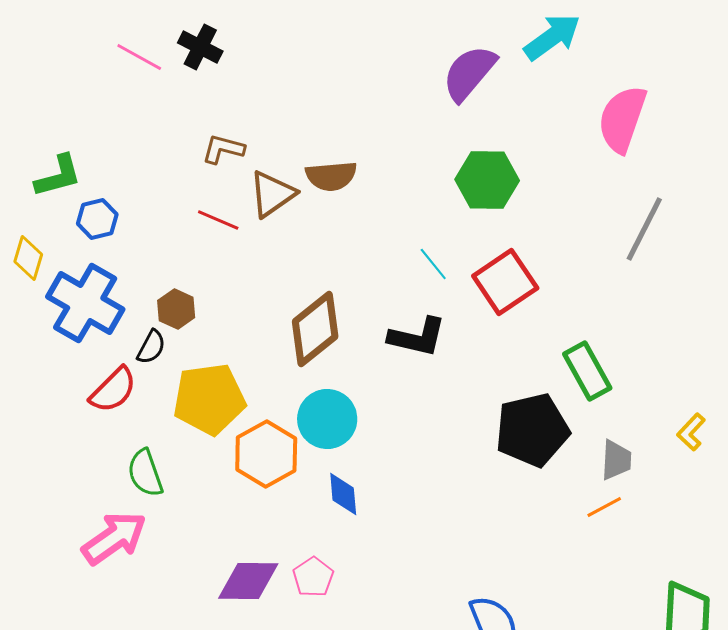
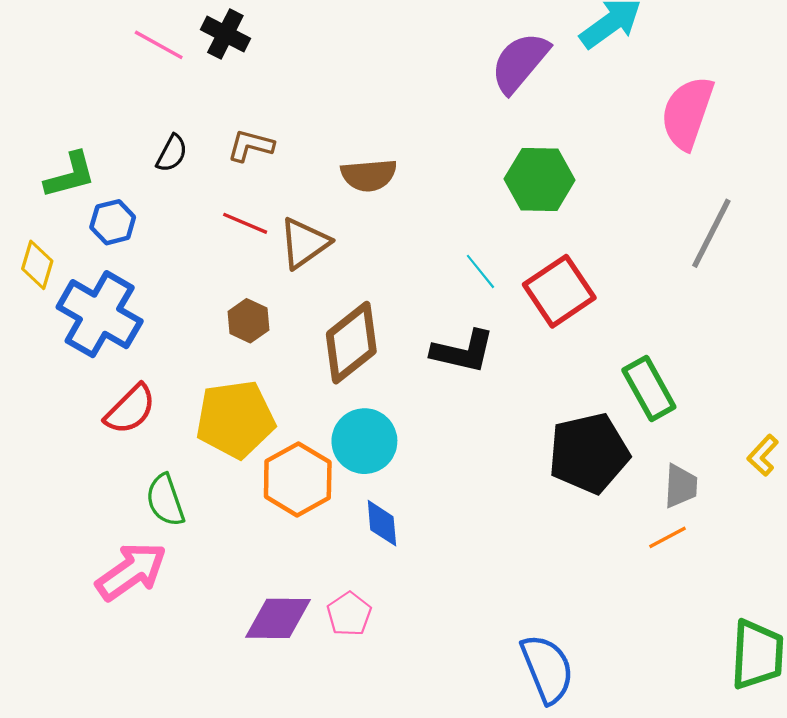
brown triangle: (272, 194) -> (304, 243), moved
brown hexagon: (176, 309) -> (248, 321), moved
black semicircle: (151, 347) -> (172, 153), moved

